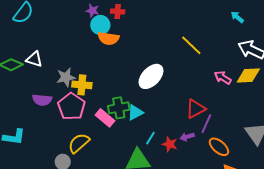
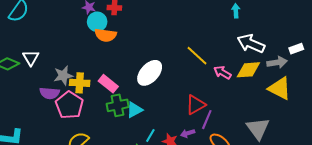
cyan arrow: (237, 17) -> (236, 11), turned 48
yellow line: (191, 45) -> (197, 56), moved
white triangle: (34, 59) -> (31, 58), turned 42
purple semicircle: (42, 100) -> (50, 93), moved
pink rectangle: (105, 118) -> (108, 84), moved

